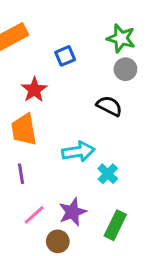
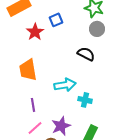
red star: (34, 90) -> (35, 32), moved
purple line: (21, 174) -> (33, 105), moved
cyan cross: (108, 174) -> (85, 100), turned -32

